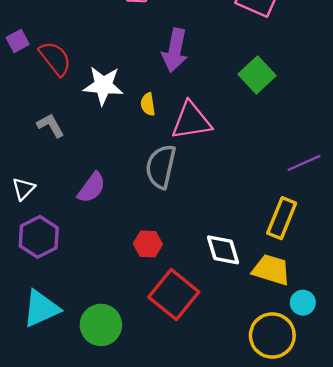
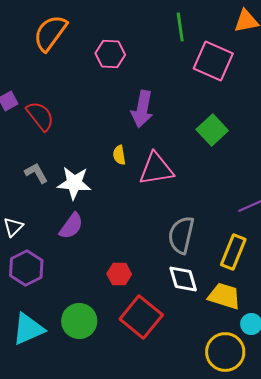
white star: (103, 86) -> (74, 183), moved
gray semicircle: (161, 166) -> (181, 235), moved
green circle: (101, 325) -> (79, 321), moved

